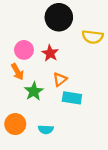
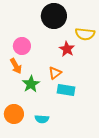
red star: (50, 53) -> (67, 49), moved

